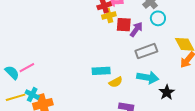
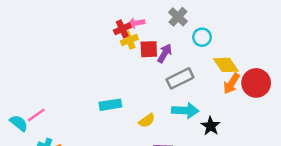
cyan circle: (158, 18) -> (202, 37), moved
cyan rectangle: (101, 71) -> (110, 105), moved

